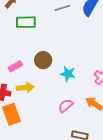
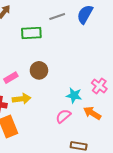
green rectangle: (26, 22) -> (31, 33), moved
cyan star: (68, 74) -> (74, 95), moved

